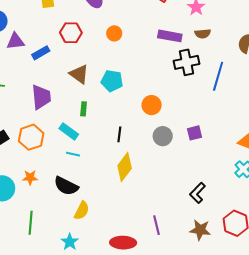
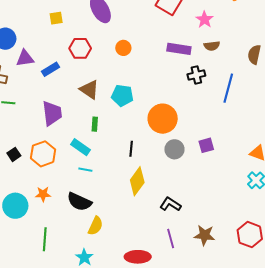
black cross: (186, 62) -> (196, 75), size x0.7
orange circle: (152, 105) -> (163, 119), size x1.5
black L-shape: (197, 193) -> (170, 204), moved, turned 80
brown star: (200, 230) -> (205, 235), moved

